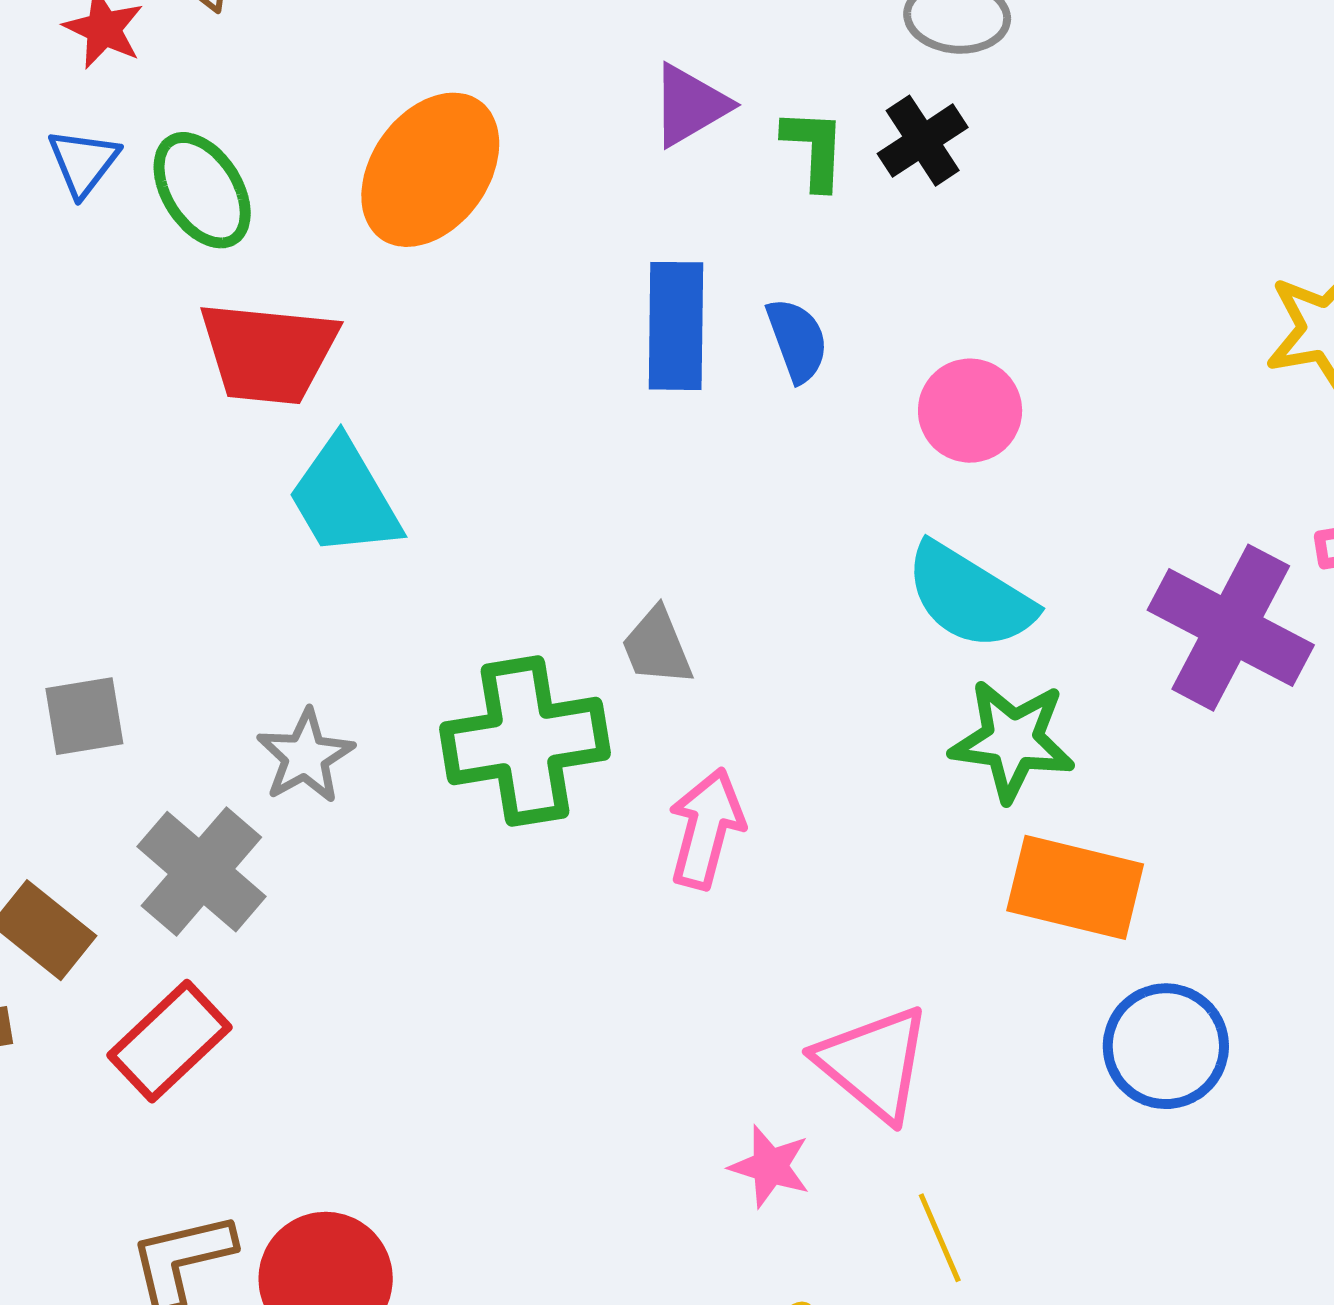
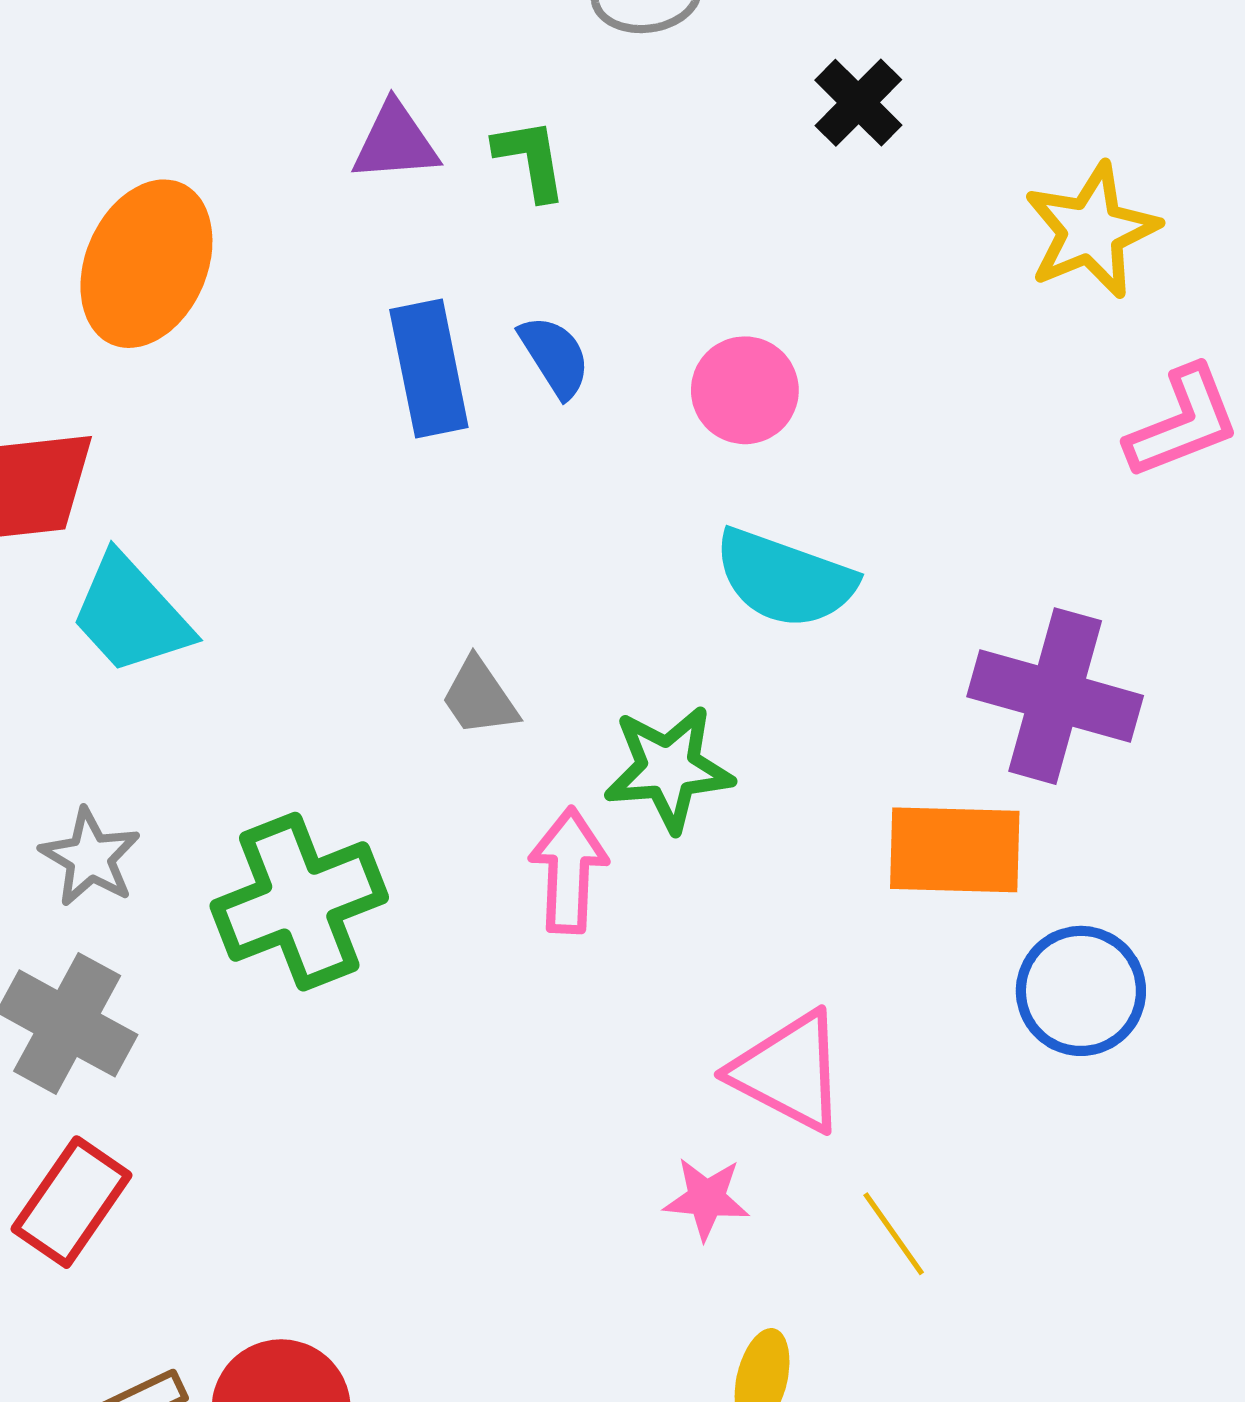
purple triangle: (690, 105) -> (395, 142), turned 38
black cross: (923, 141) -> (858, 103), moved
purple cross: (1231, 628) -> (1055, 696), moved
green star: (1012, 740) -> (669, 769), moved
green cross: (525, 741) -> (299, 902), moved
gray star: (305, 756) -> (90, 857), moved

